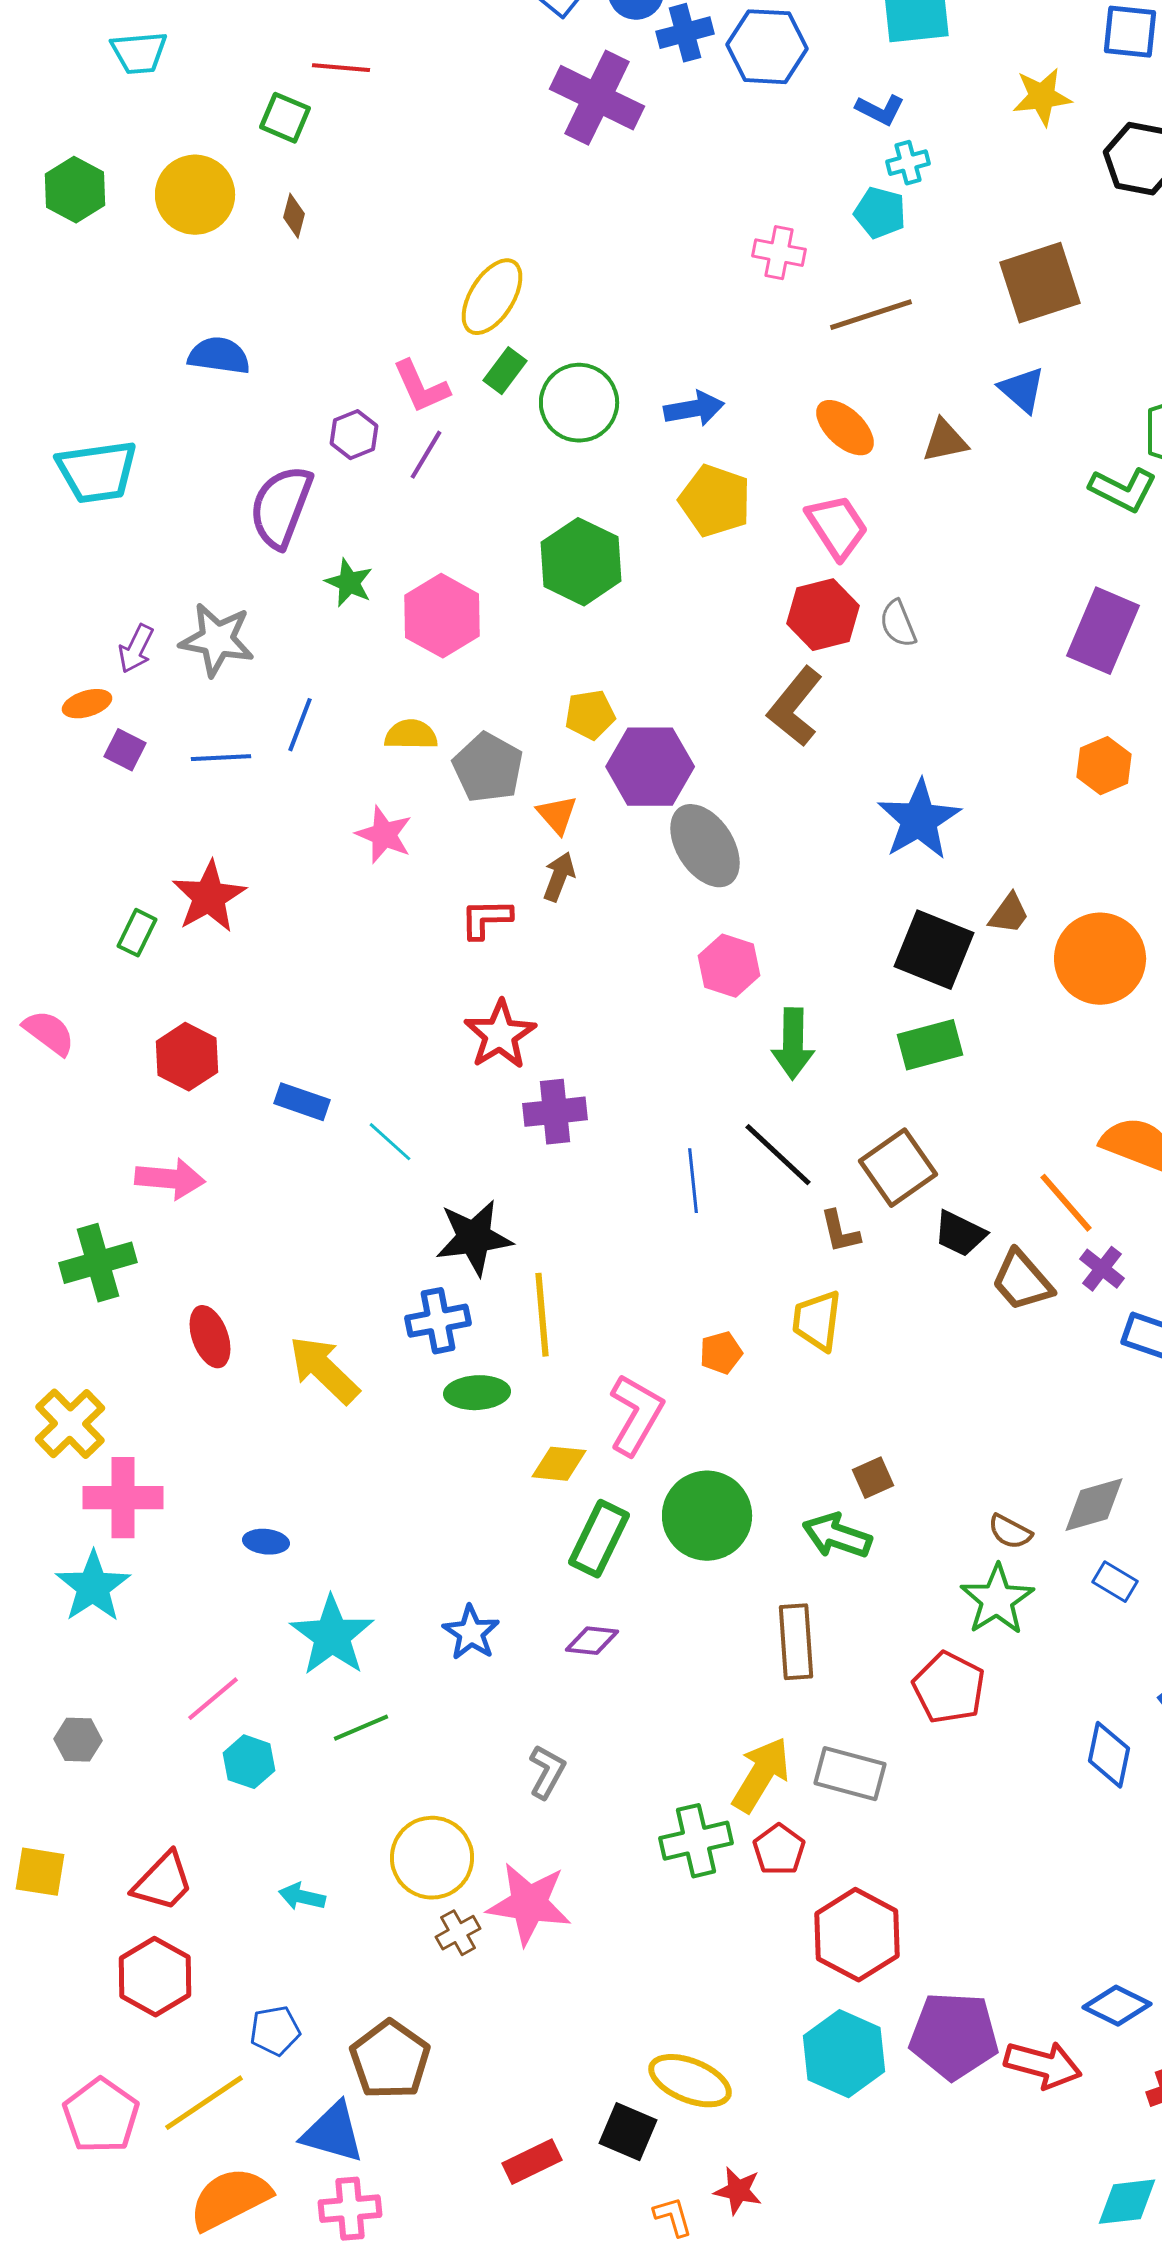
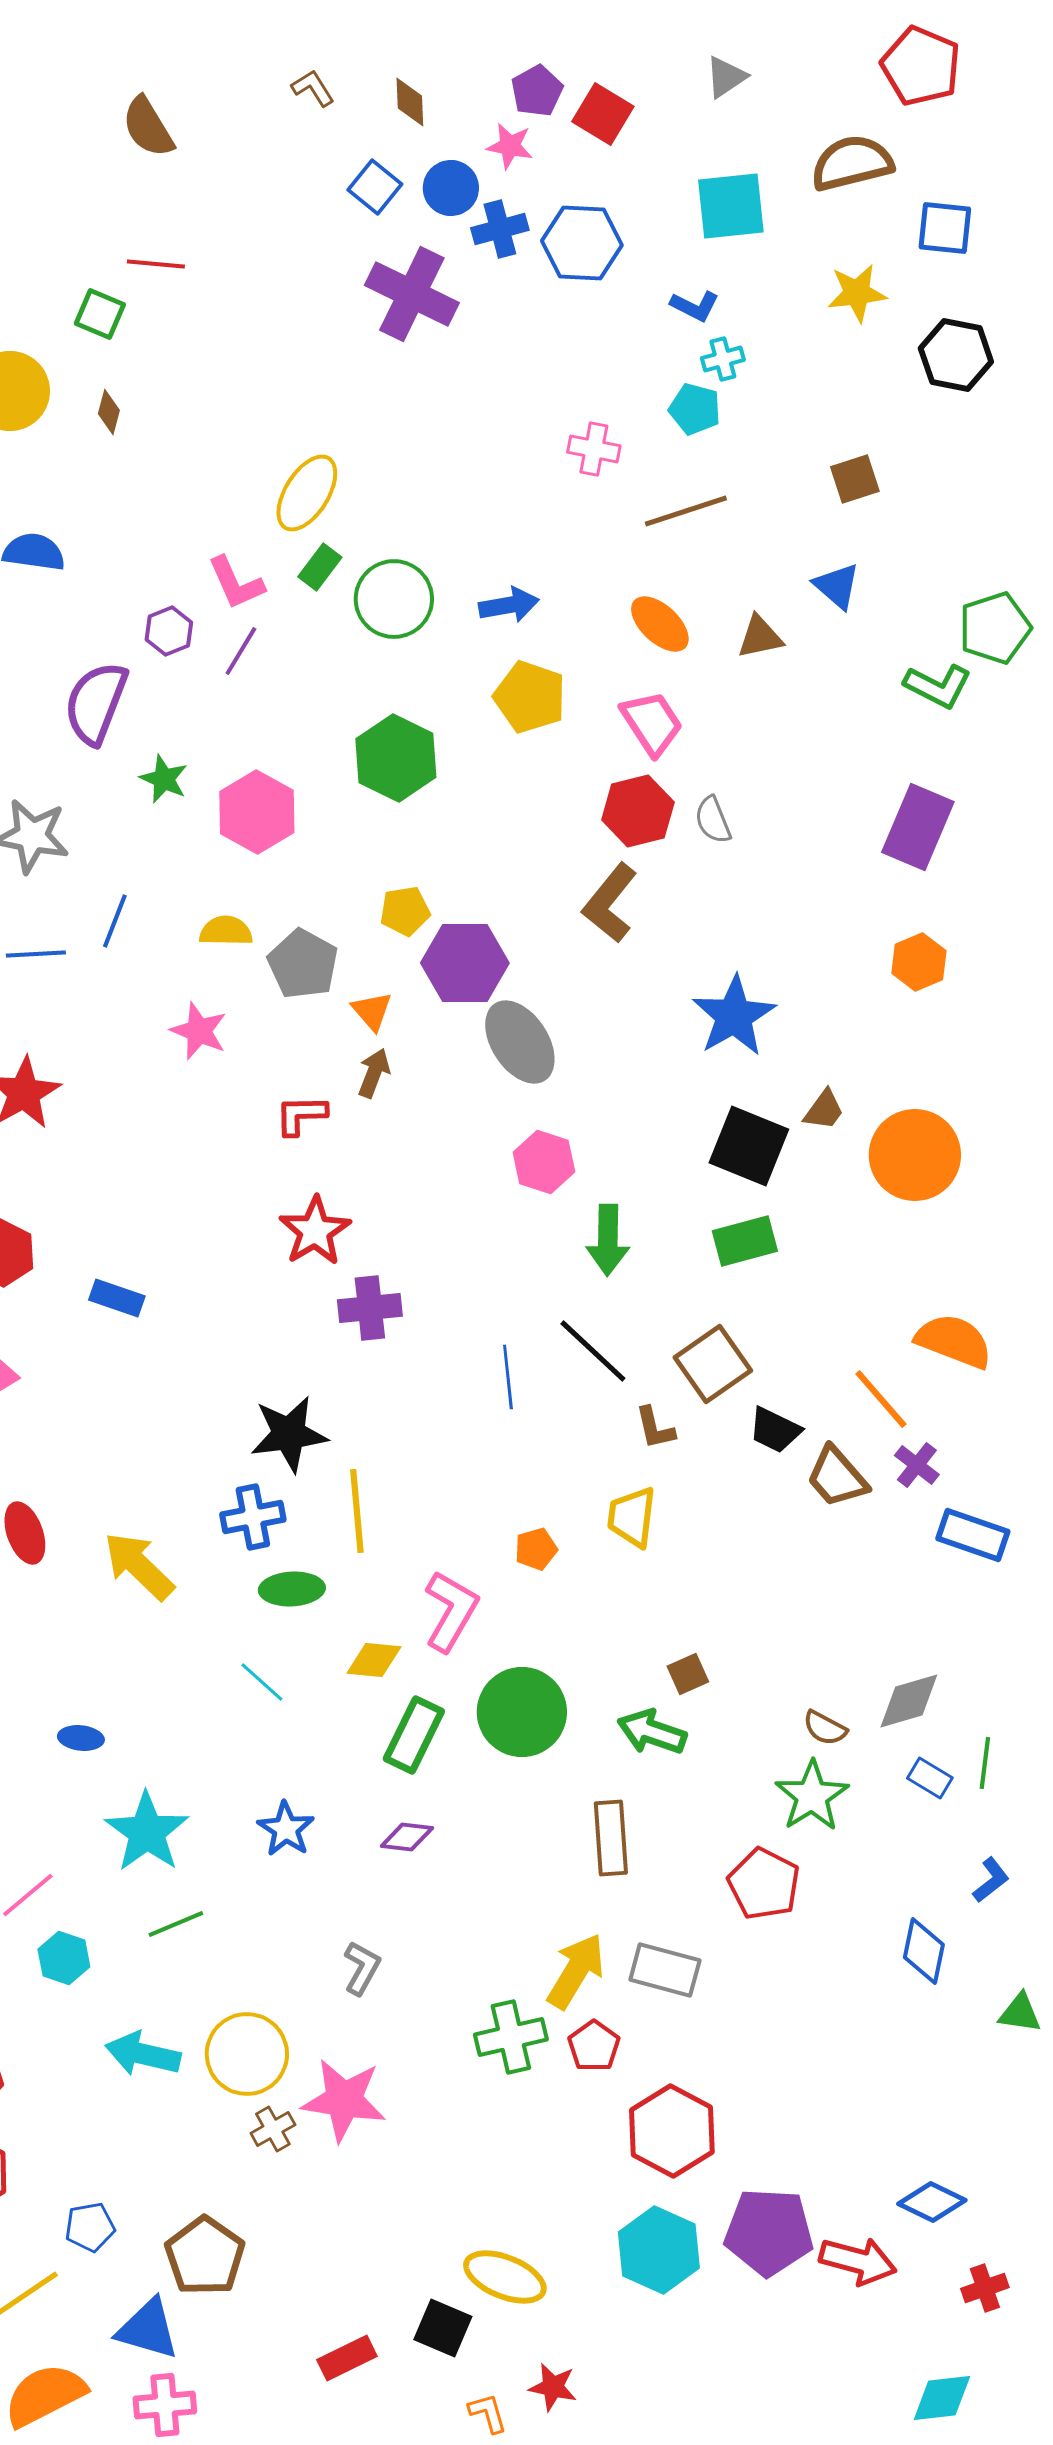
brown square: (1040, 283) -> (855, 479), size x0.6
cyan line: (390, 1142) -> (262, 1682), moved
cyan arrow: (302, 1897) -> (143, 2054), moved, size x1.6

